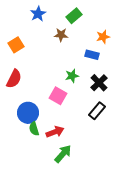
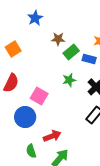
green rectangle: (74, 16) -> (71, 52), moved
pink square: (58, 96) -> (39, 96), moved
green semicircle: (34, 129) -> (31, 151), moved

